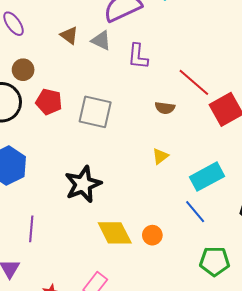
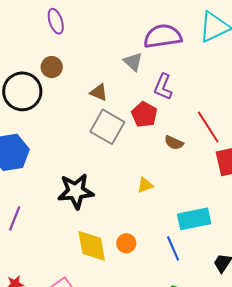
brown triangle: (69, 35) -> (99, 92), moved, turned -30
red pentagon: (49, 102) -> (144, 115), moved
yellow triangle: (160, 156) -> (145, 185), moved
orange circle: (152, 235) -> (126, 243), moved

